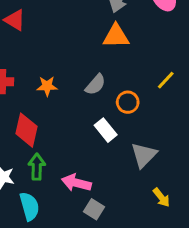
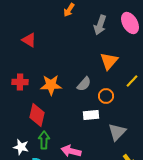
orange triangle: (116, 36) -> (109, 61), moved, turned -48
orange star: (47, 86) -> (51, 85), size x1.5
white rectangle: (106, 130) -> (91, 115), turned -56

